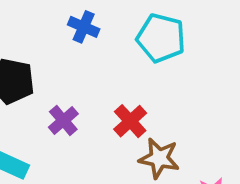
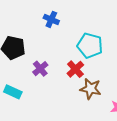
cyan pentagon: (161, 38) -> (90, 45), moved

